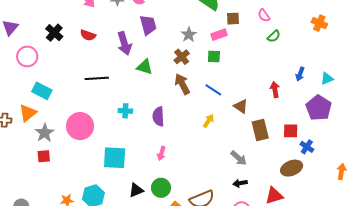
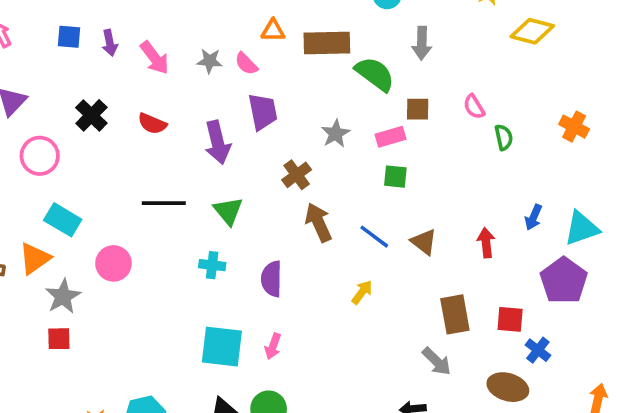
green semicircle: (274, 36) -> (504, 137), moved, turned -64
green square: (214, 56) -> (395, 177), moved
brown cross: (182, 57) -> (297, 175), moved
green triangle: (145, 67) -> (228, 211), moved, turned 30
cyan triangle: (327, 79) -> (582, 228), size x1.5
brown triangle: (241, 106) -> (424, 242), moved
pink circle: (80, 126) -> (113, 263), moved, size x0.7
cyan square: (115, 158) -> (222, 347), moved
gray arrow: (239, 158) -> (437, 361), moved
brown ellipse: (292, 168) -> (508, 387), turned 35

